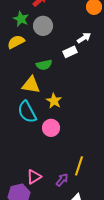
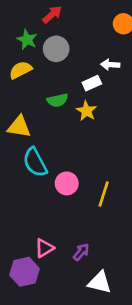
white arrow: (84, 38) -> (110, 65), turned -144
yellow triangle: (31, 85) -> (19, 127), moved
yellow star: (54, 101) -> (86, 111), moved
yellow line: (79, 166) -> (104, 194), moved

